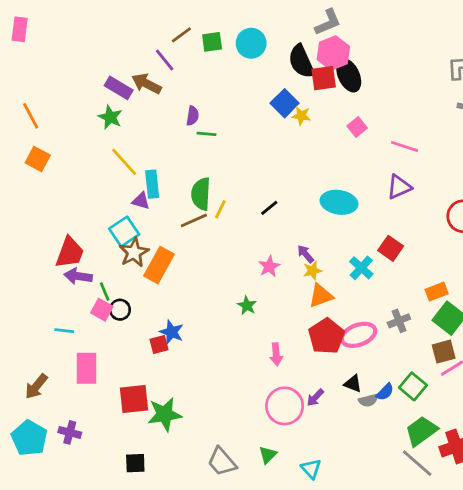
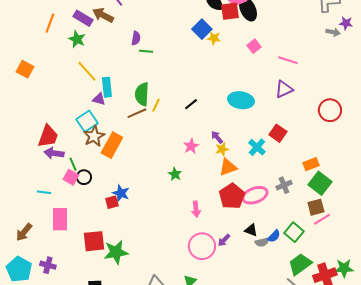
orange line: (31, 116) -> (50, 23), moved, turned 48

